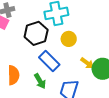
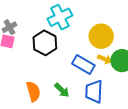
yellow circle: (69, 39) -> (101, 36), moved, size x1.5
blue rectangle: (49, 61) -> (83, 64), moved

